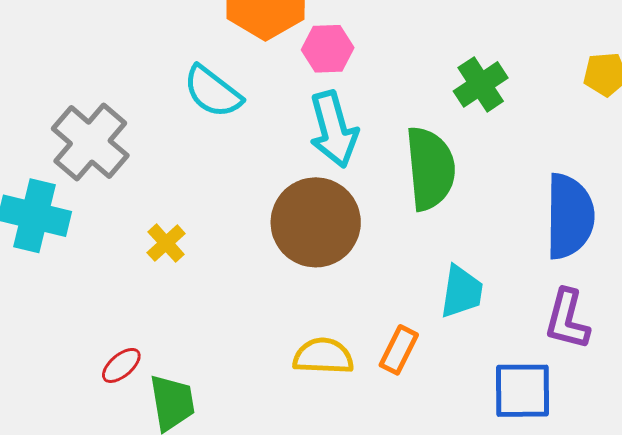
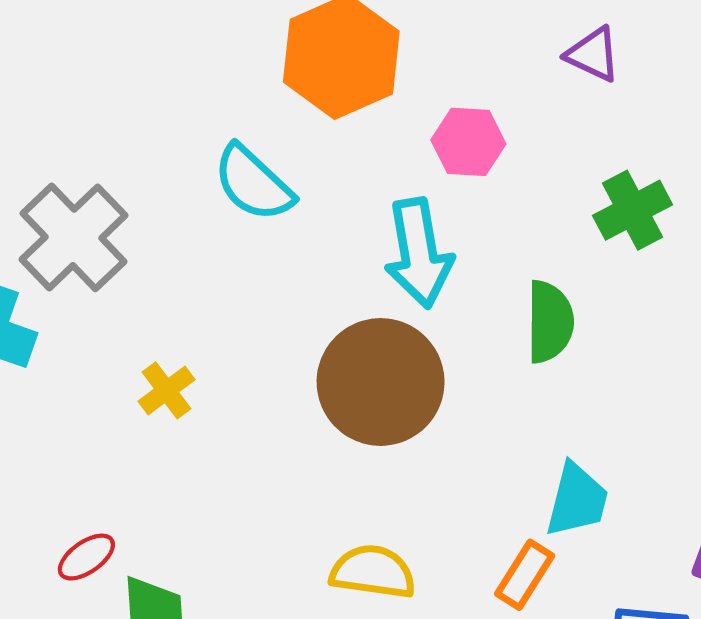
pink hexagon: (328, 49) -> (468, 142), moved
green semicircle: (430, 168) -> (550, 322), size x0.7
orange rectangle: (399, 350) -> (525, 575), moved

